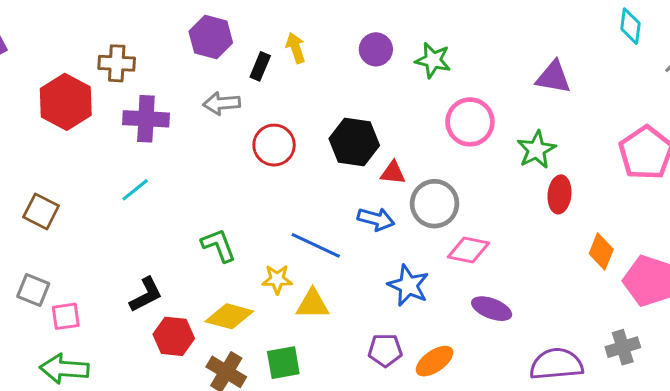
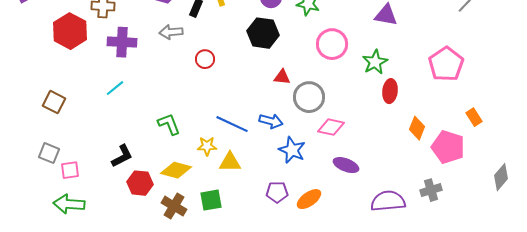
black hexagon: (354, 142) -> (263, 33), moved
red circle: (274, 145) -> (205, 59), size x0.7
blue arrow: (376, 219) -> (271, 121), moved

